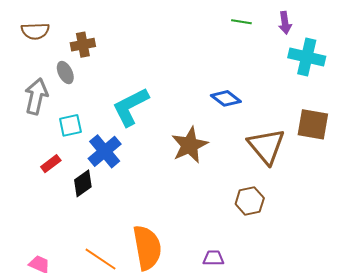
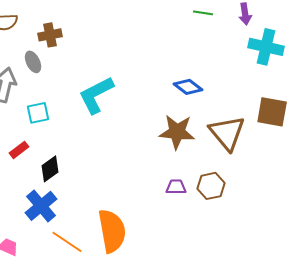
brown star: (190, 145) -> (177, 132), moved, turned 30
blue cross: (105, 151) -> (41, 206), moved
purple trapezoid: (213, 258) -> (176, 187), moved

